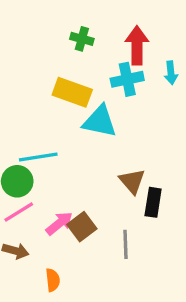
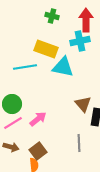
cyan line: (38, 157) -> (25, 67), moved
pink arrow: (59, 223) -> (38, 119), moved
brown square: (82, 227) -> (38, 151), moved

